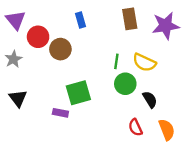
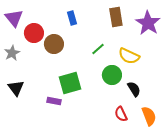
purple star: (166, 26) -> (148, 23), turned -30
green line: (116, 61) -> (98, 49), moved, turned 40

